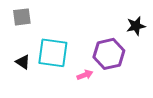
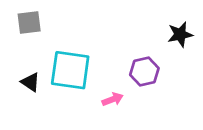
purple hexagon: (109, 54) -> (144, 72), size x0.7

